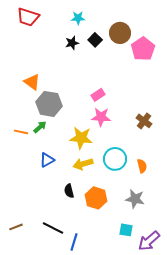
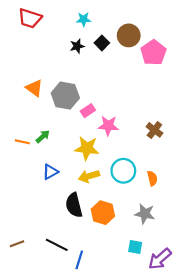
pink rectangle: (98, 95) -> (88, 111), moved
gray hexagon: (49, 104) -> (65, 96), moved
black semicircle: (69, 191) -> (74, 205), size x1.6

